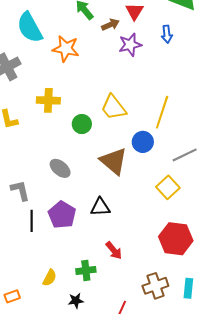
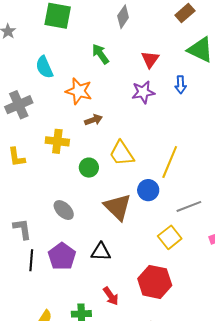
brown arrow: (110, 25) -> (93, 120), moved
cyan semicircle: (30, 27) -> (44, 67), size x0.7
red hexagon: (176, 239) -> (155, 282), moved

